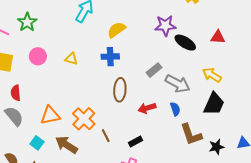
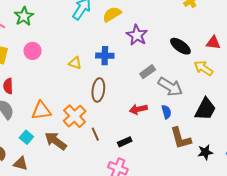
purple star: (165, 26) -> (137, 35), moved, turned 30
yellow semicircle: (117, 30) -> (112, 14), moved
yellow triangle: (71, 59) -> (75, 63), moved
yellow arrow: (212, 75) -> (203, 68), moved
brown ellipse: (120, 90) -> (98, 90), moved

